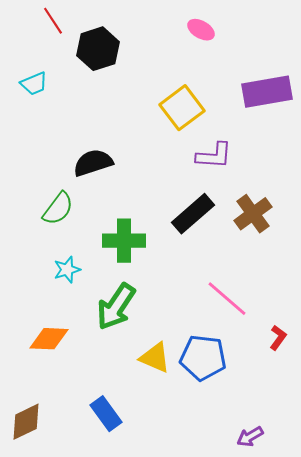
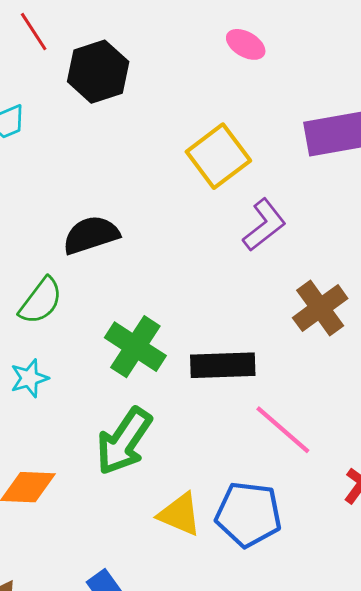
purple L-shape: (214, 156) -> (264, 225), turned -42
black rectangle: (193, 214) -> (223, 365), moved, turned 39
green cross: (124, 241) -> (135, 347), turned 33
cyan star: (67, 270) -> (29, 378), moved

